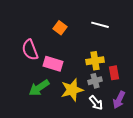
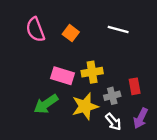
pink semicircle: (30, 50) -> (35, 30), moved
yellow cross: (95, 61) -> (92, 72), moved

